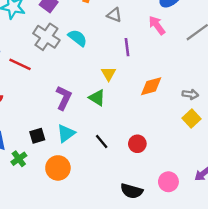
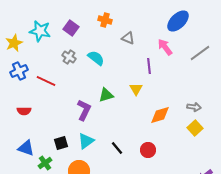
gray cross: (46, 37) -> (69, 57), size x0.6
purple line: (127, 47) -> (149, 66), moved
yellow triangle: (109, 74) -> (136, 89), moved
orange diamond: (151, 86) -> (160, 115), moved
green triangle: (97, 98) -> (106, 95), moved, turned -49

